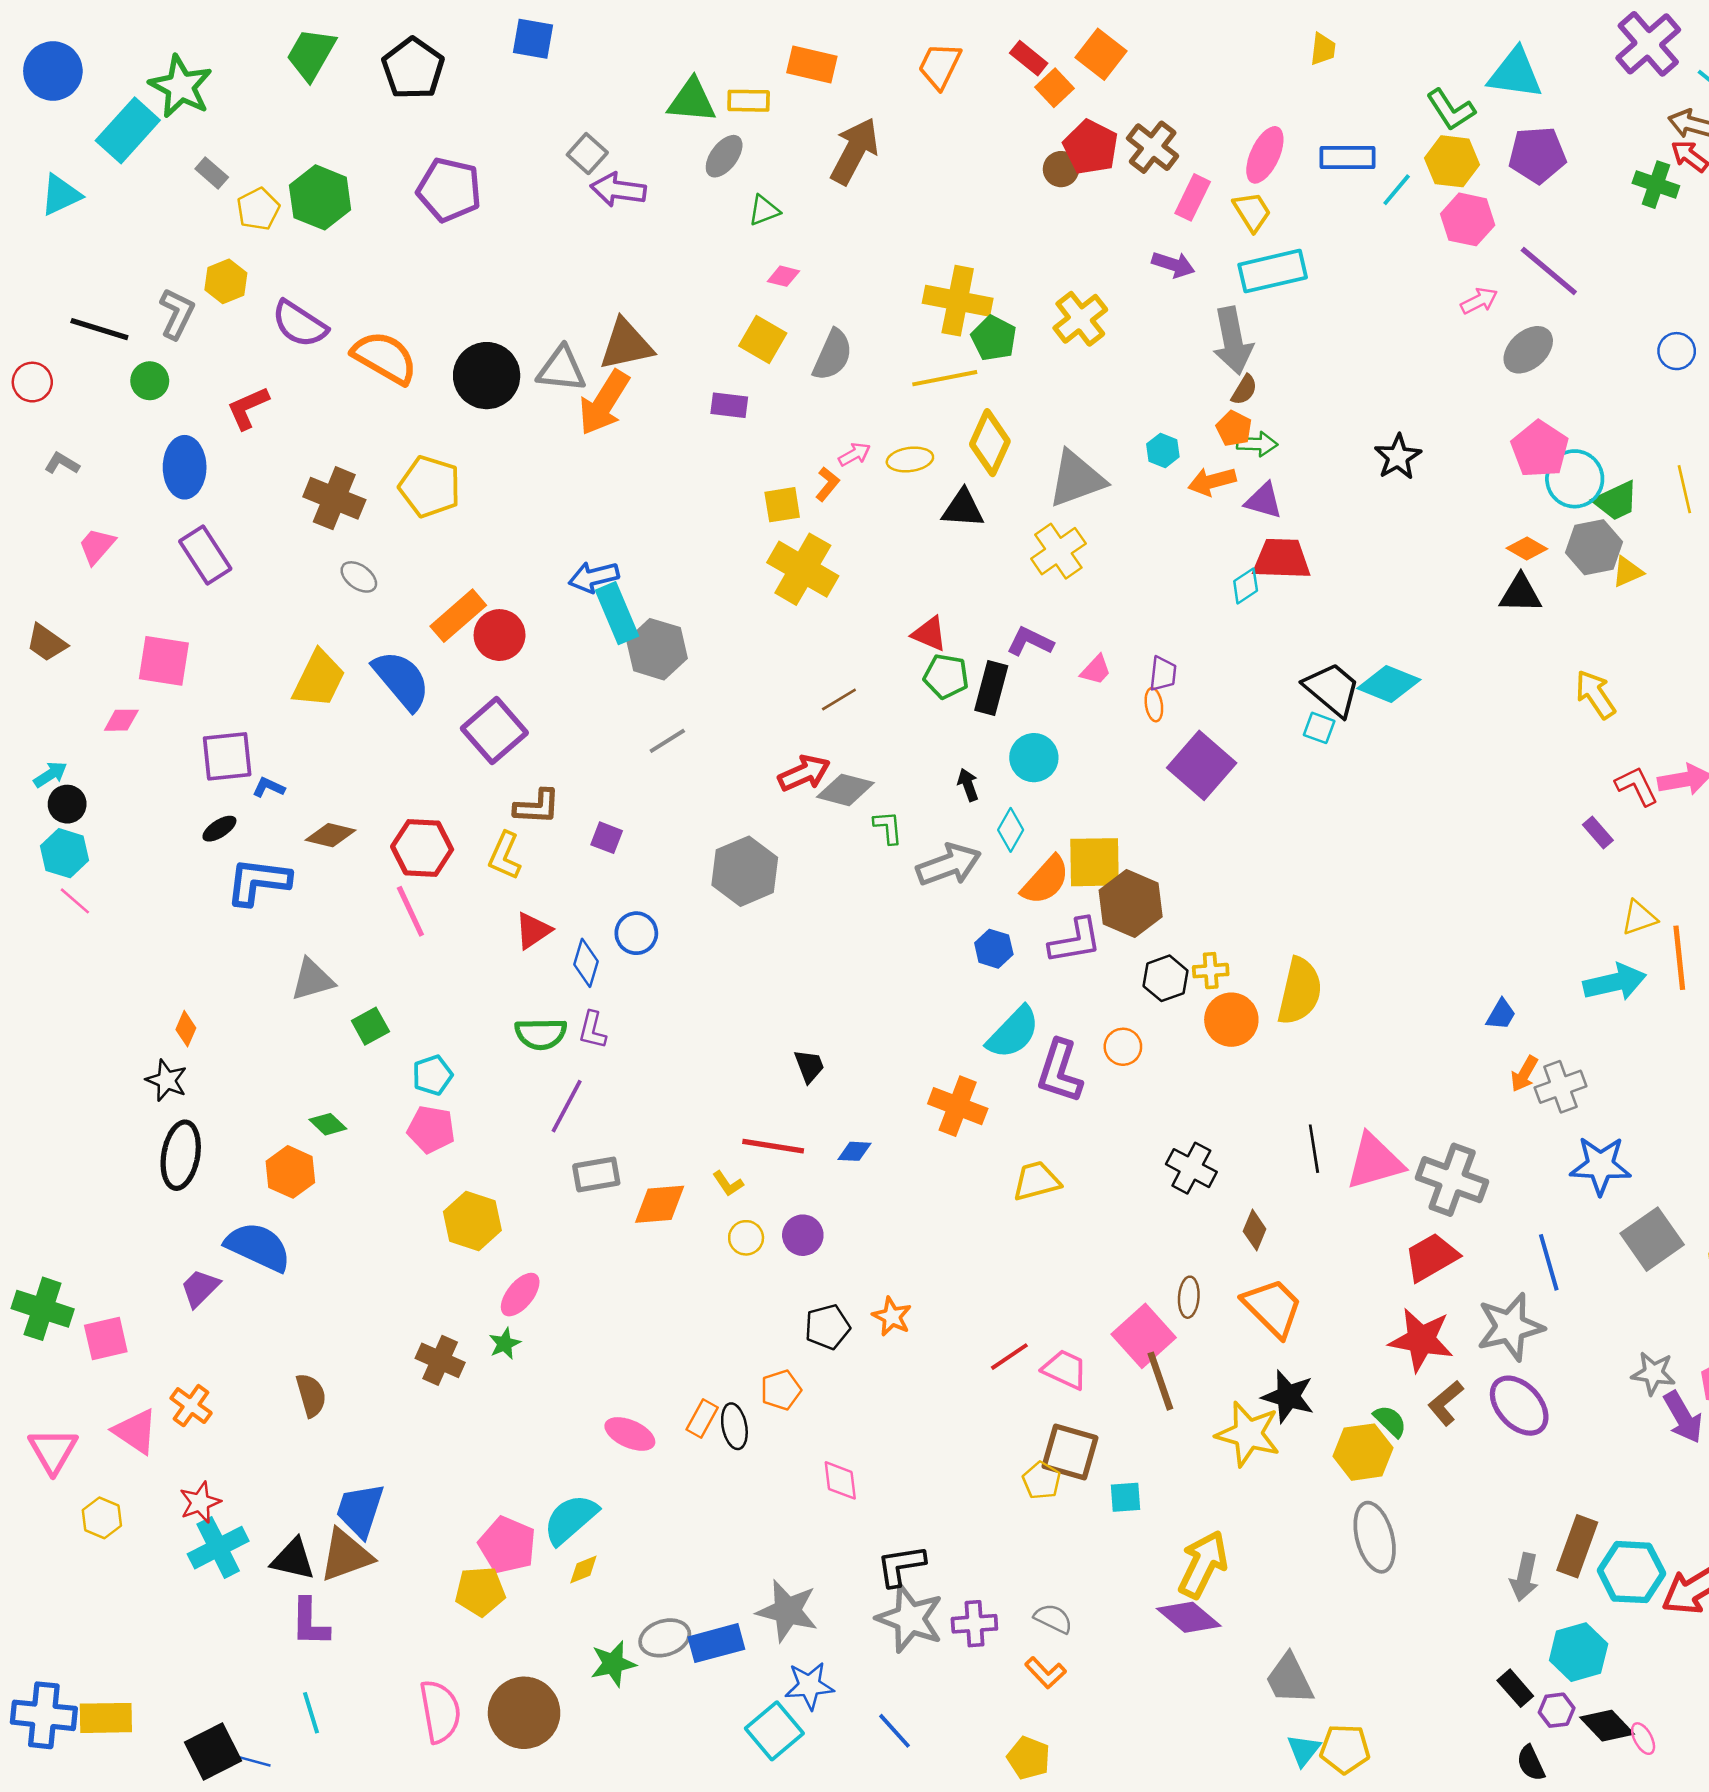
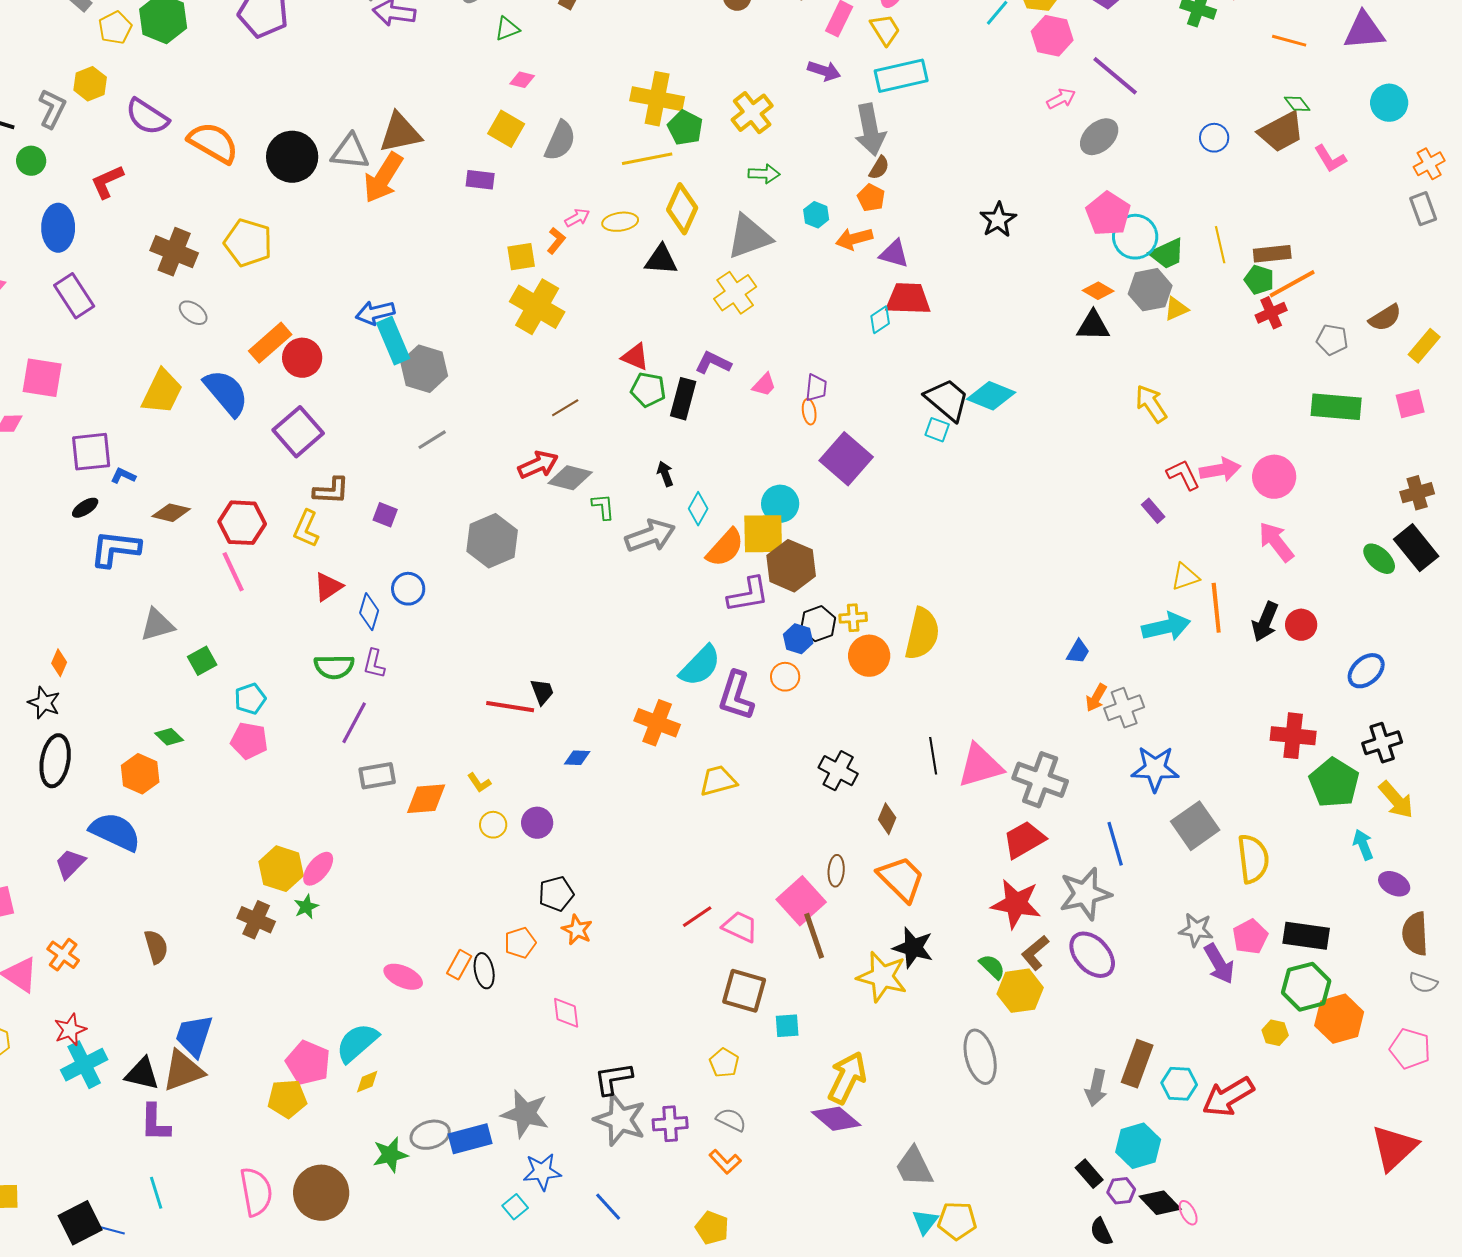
green arrow: (1257, 444) -> (764, 174), moved
cyan circle: (1034, 758) -> (780, 504), moved
blue hexagon: (994, 949) -> (798, 639), moved
red line: (773, 1146) -> (510, 707), moved
yellow hexagon: (472, 1221) -> (281, 869), moved
orange star: (892, 1317) -> (577, 930), moved
yellow hexagon: (1363, 1452) -> (1020, 991), moved
yellow pentagon: (1042, 1480) -> (724, 1063), moved
cyan hexagon: (1631, 1572) -> (1179, 1084), size x0.7
cyan square: (774, 1731) -> (515, 1207), size x0.6

